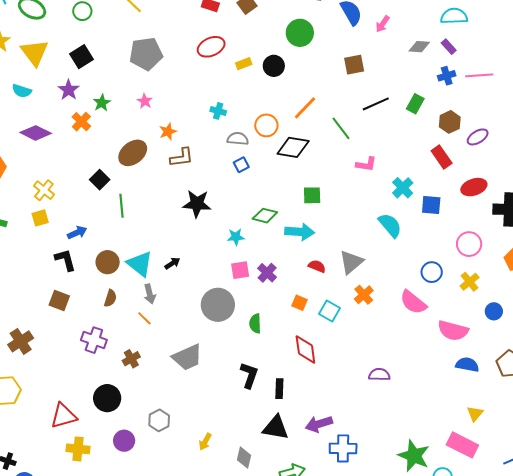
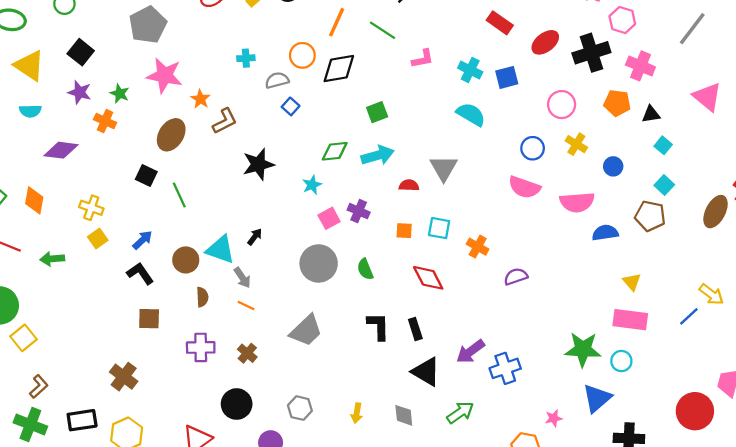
pink star: (145, 101) -> (164, 76), size x2.0
orange cross: (364, 295) -> (478, 247), moved
black triangle: (276, 428) -> (426, 372), turned 40

